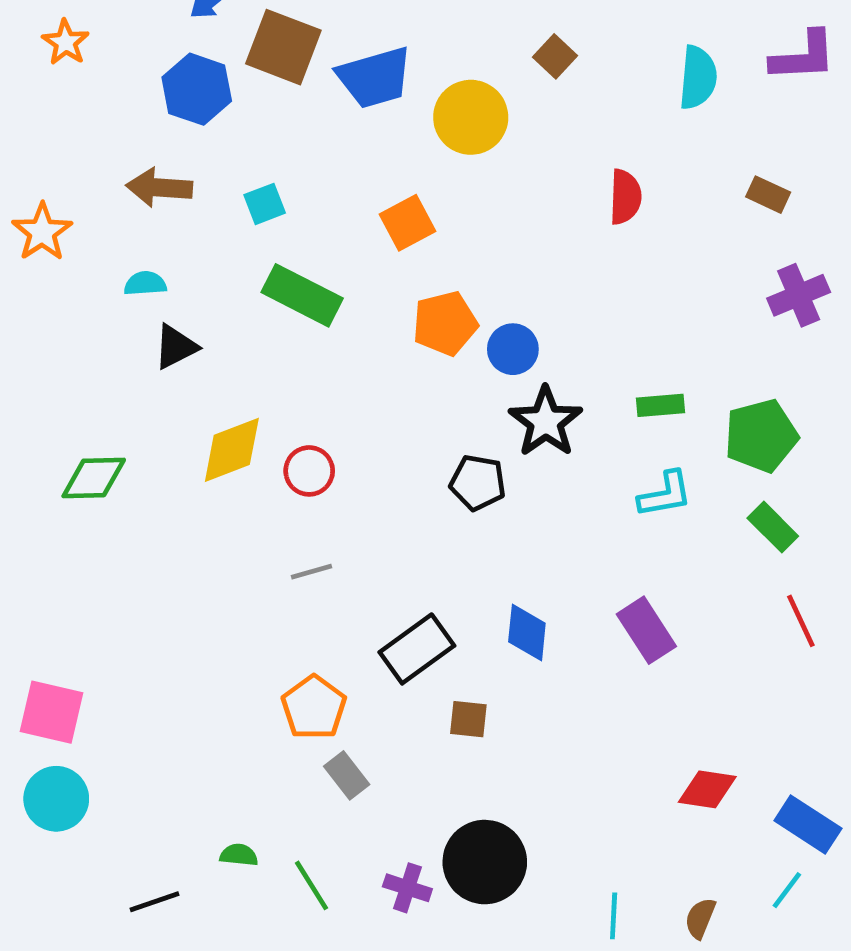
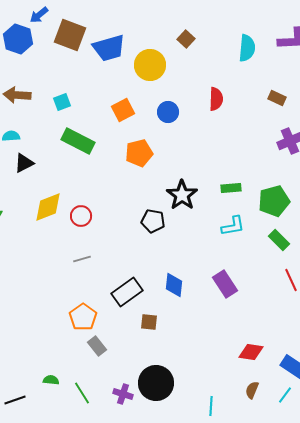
blue hexagon: (197, 89) -> (18, 39), moved
blue circle: (513, 349) -> (168, 112), moved
brown semicircle: (700, 918) -> (252, 390), moved

